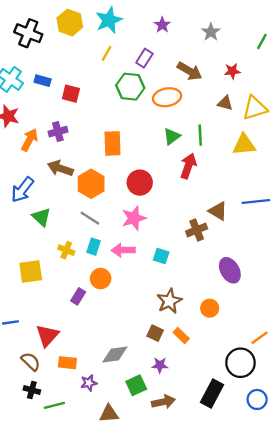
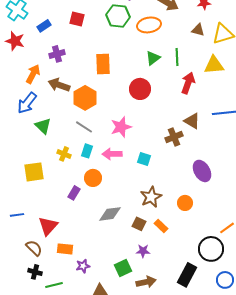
blue rectangle: (43, 81) -> (44, 26), moved, turned -48
red square: (71, 94) -> (77, 19), moved
orange arrow: (29, 140) -> (33, 74), moved
red arrow: (188, 166) -> (188, 83), moved
red circle: (140, 183) -> (140, 89), moved
gray diamond: (115, 354) -> (110, 214), moved

